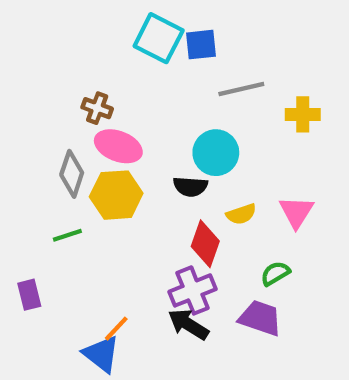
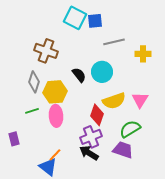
brown cross: (97, 108) -> (46, 51), size x1.6
pink ellipse: (118, 146) -> (56, 116), moved, turned 65
black semicircle: (190, 187) -> (79, 75), moved, turned -133
yellow semicircle: (241, 214) -> (114, 101), size x1.6
green semicircle: (275, 273) -> (130, 129), size x1.5

